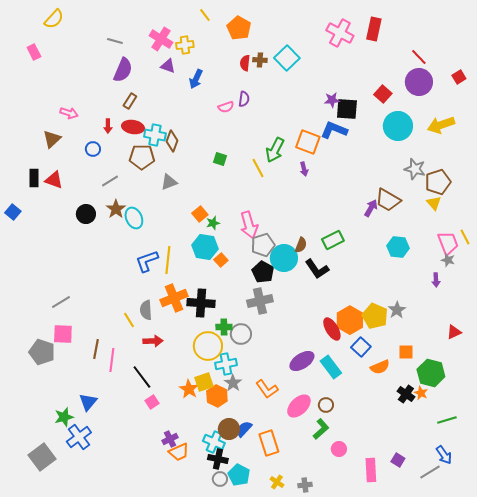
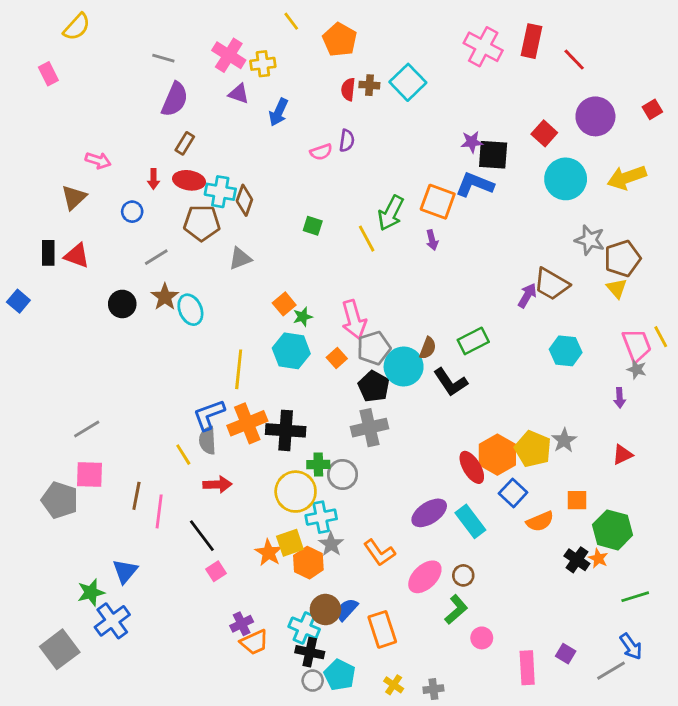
red line: (419, 57) -> (574, 60), moved
orange square: (221, 260) -> (337, 358), moved
blue L-shape: (147, 261) -> (209, 415), moved
red triangle: (454, 332) -> (622, 455), moved

